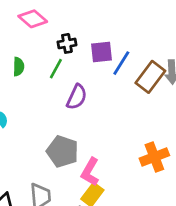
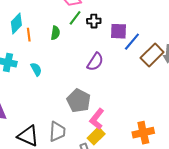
green line: (56, 69) -> (75, 18), moved
orange cross: (154, 157) -> (143, 133), moved

